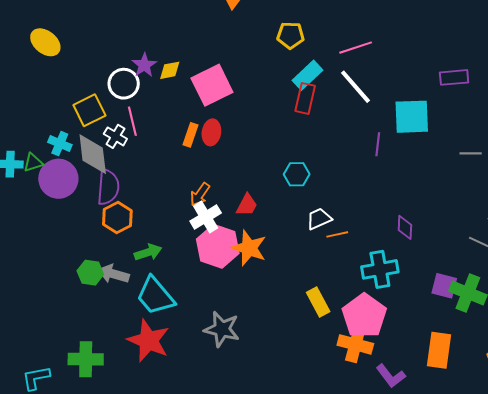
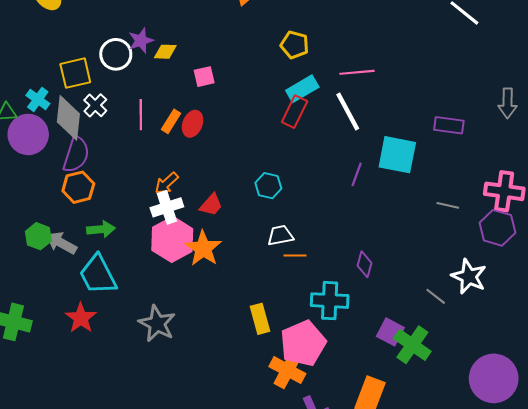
pink square: (212, 85) -> (204, 77), size x0.5
pink line: (132, 121) -> (141, 115), moved
red star: (148, 341) -> (81, 318), size x0.7

